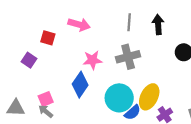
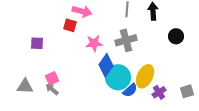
red square: (48, 38) -> (70, 25), moved
purple square: (29, 60) -> (37, 43), turned -32
blue diamond: (80, 85) -> (106, 65), moved

